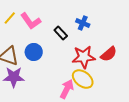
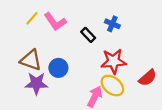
blue circle: (34, 52) -> (58, 68), moved
red semicircle: (109, 54) -> (148, 78), moved

